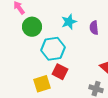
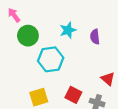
red square: (60, 72) -> (73, 95), moved

